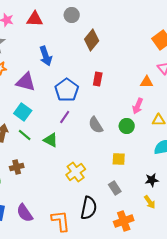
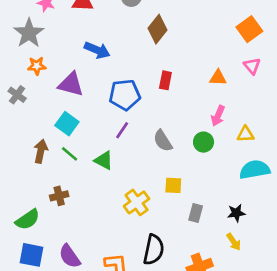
blue arrow: (46, 56) -> (97, 50), turned -48
orange triangle: (147, 82) -> (218, 78), moved
blue pentagon: (67, 90) -> (125, 95), turned 30
yellow square: (119, 159) -> (173, 185), moved
gray rectangle: (115, 188) -> (196, 213), moved, turned 48

